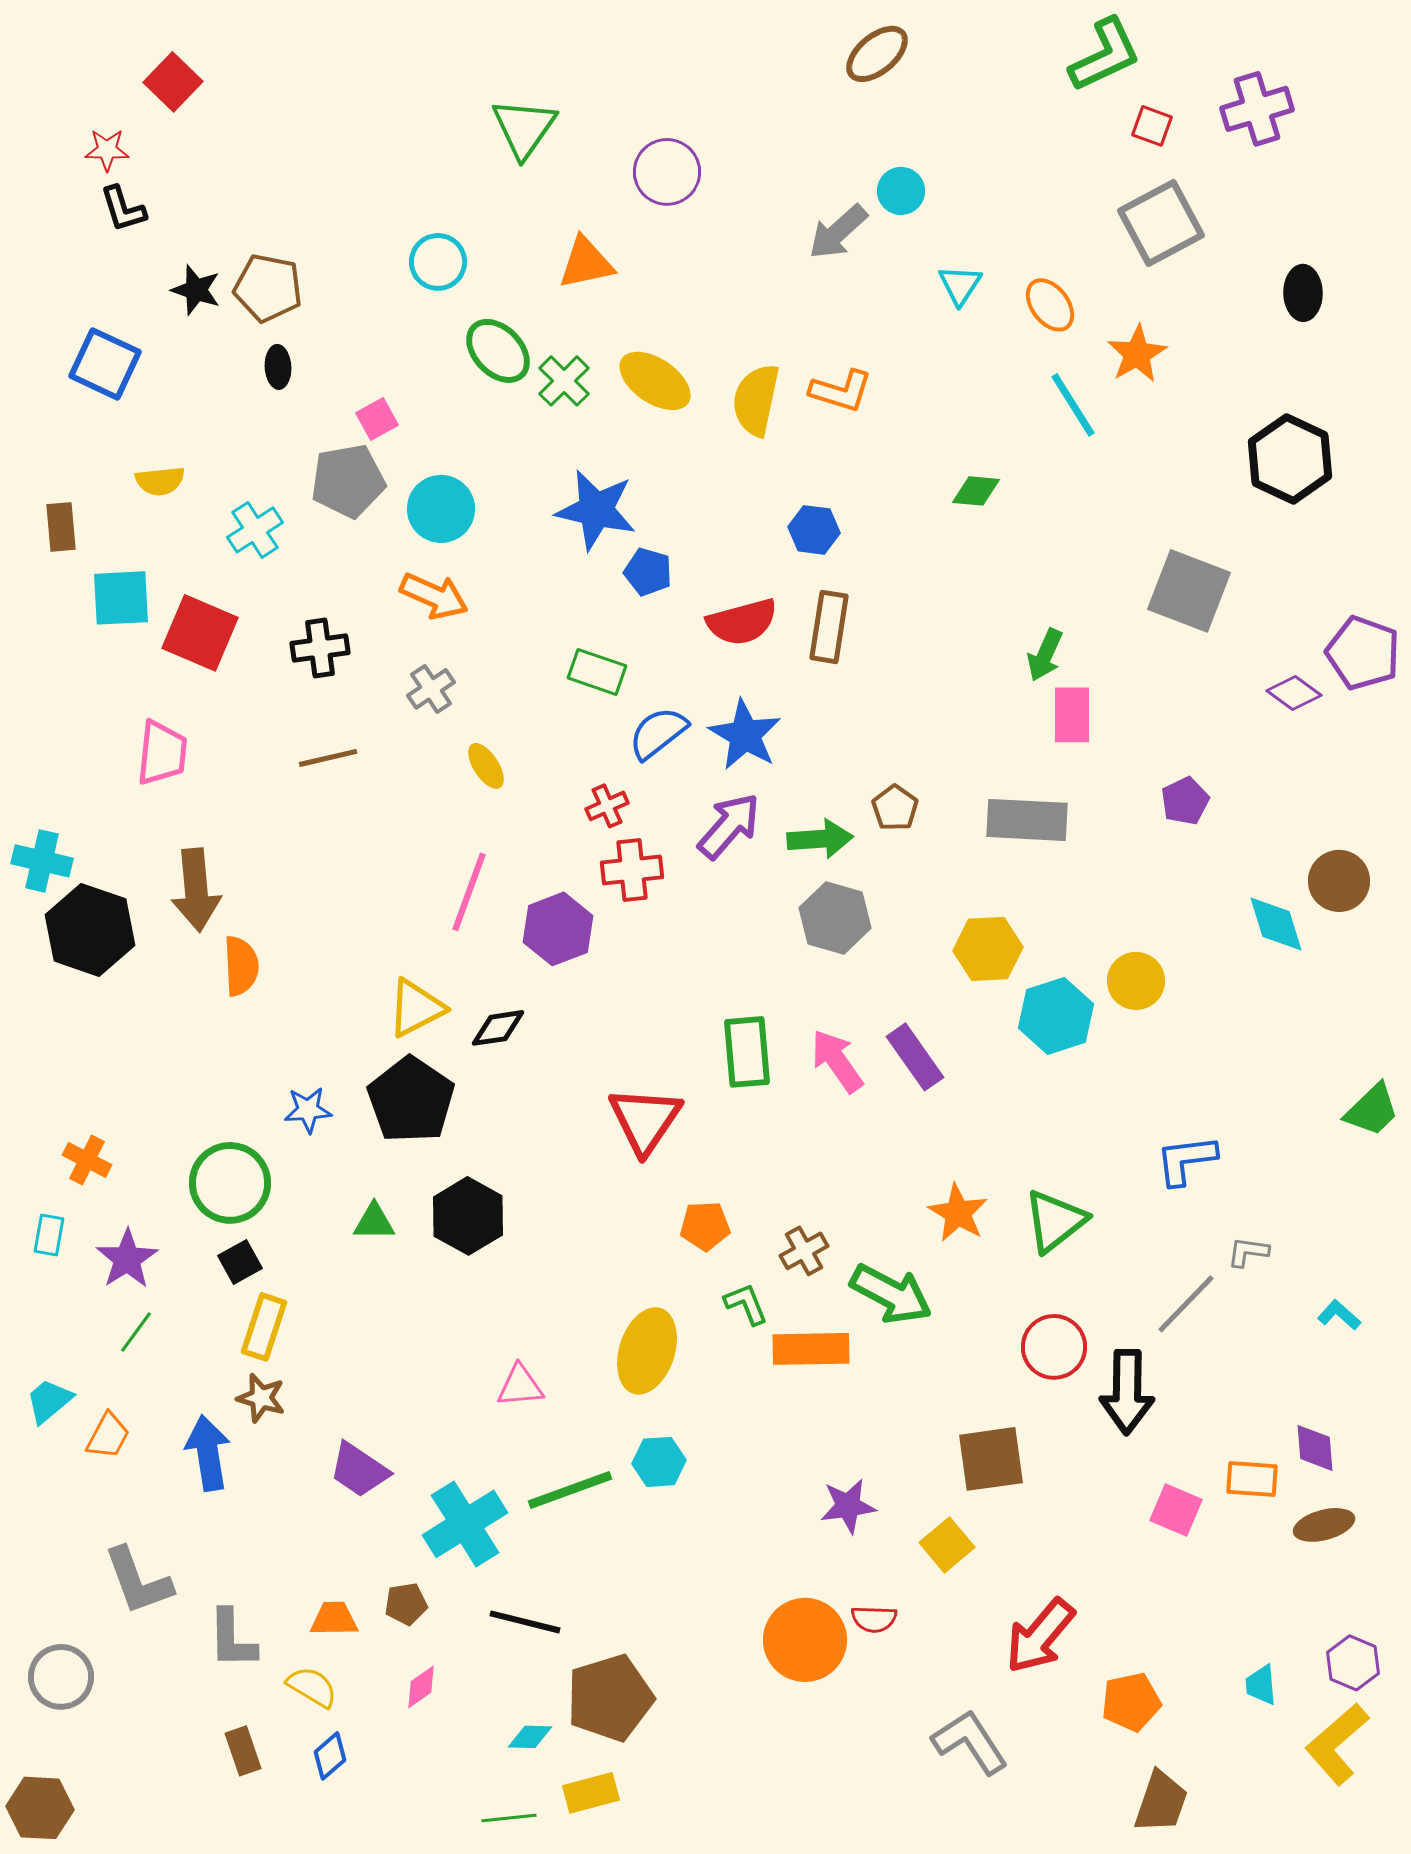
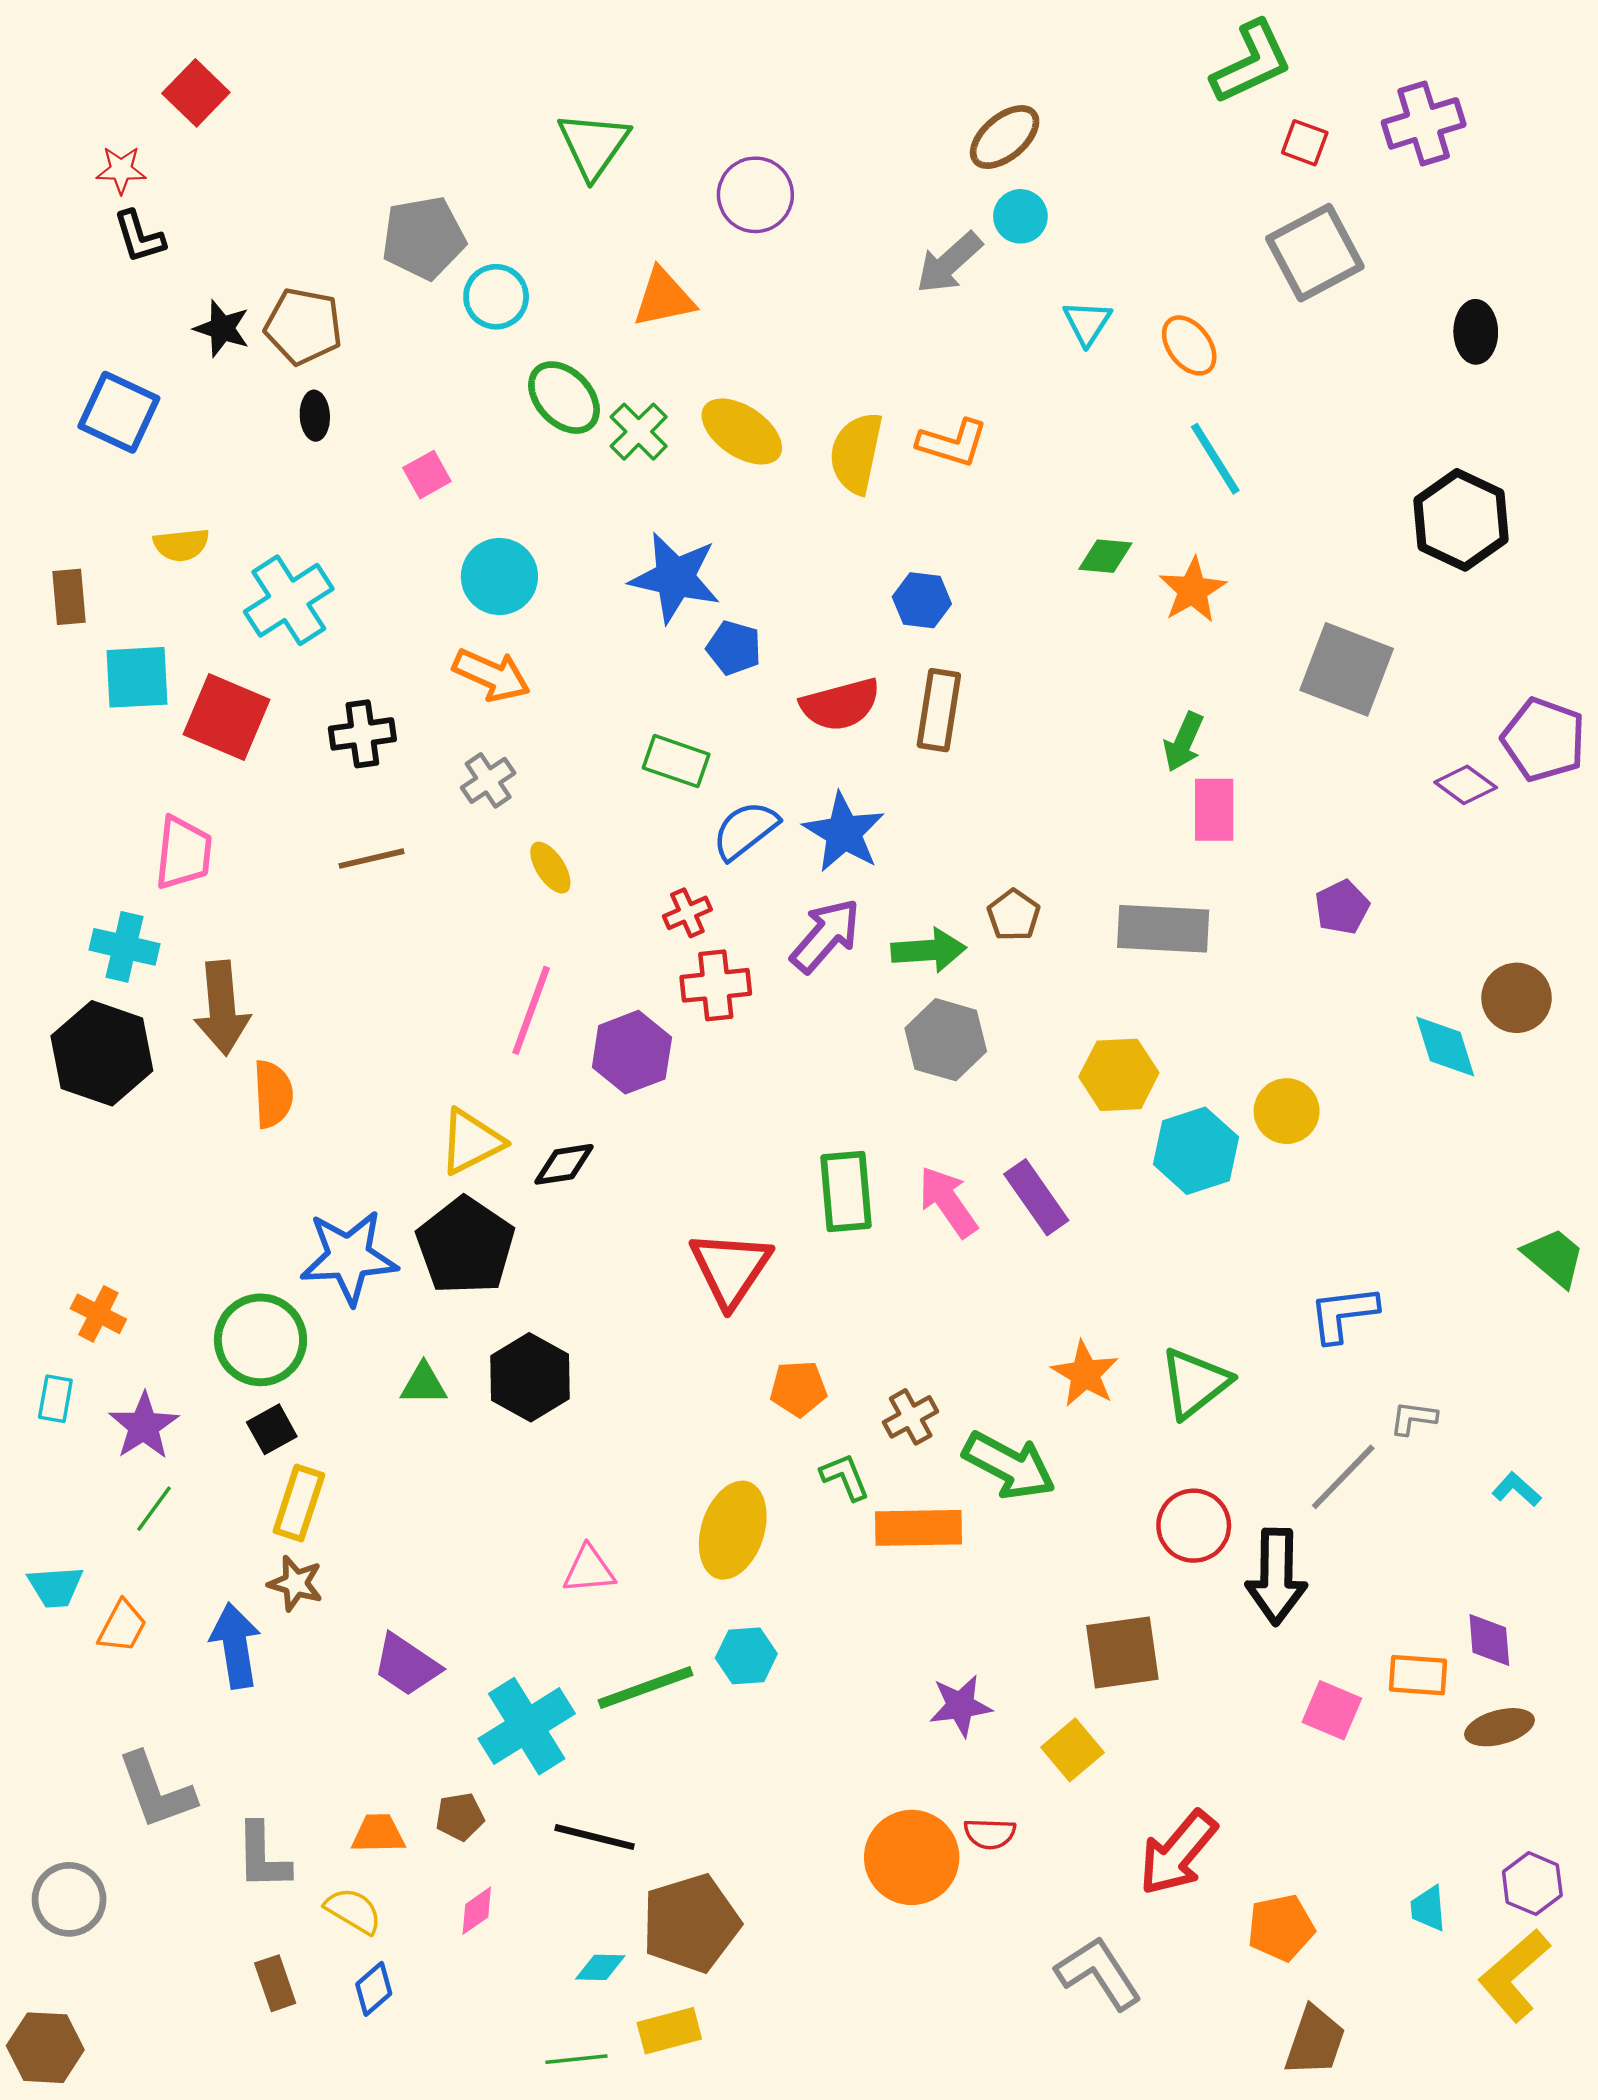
brown ellipse: (877, 54) -> (1005, 137), moved
orange star: (1137, 354) -> (1193, 590), moved
gray pentagon: (348, 481) -> (424, 238), moved
cyan cross: (255, 530) -> (289, 600), size x1.4
cyan cross: (42, 861) -> (125, 947), moved
blue star: (308, 1110) -> (349, 1257), size x1.8
green trapezoid: (1372, 1110) -> (1554, 1257), turned -96
cyan trapezoid: (49, 1401) -> (55, 1587), turned -144

